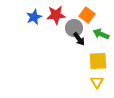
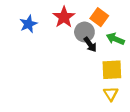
red star: (56, 15) -> (64, 17), turned -30
blue star: (34, 17) -> (28, 24), moved

